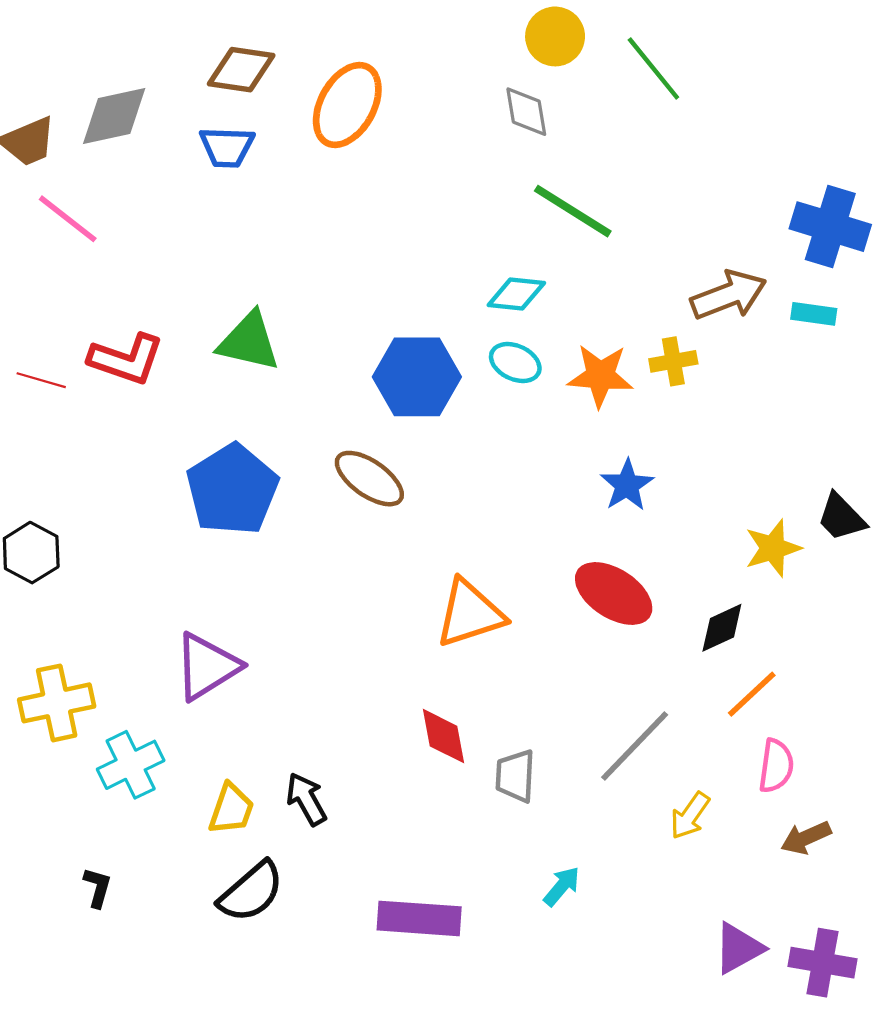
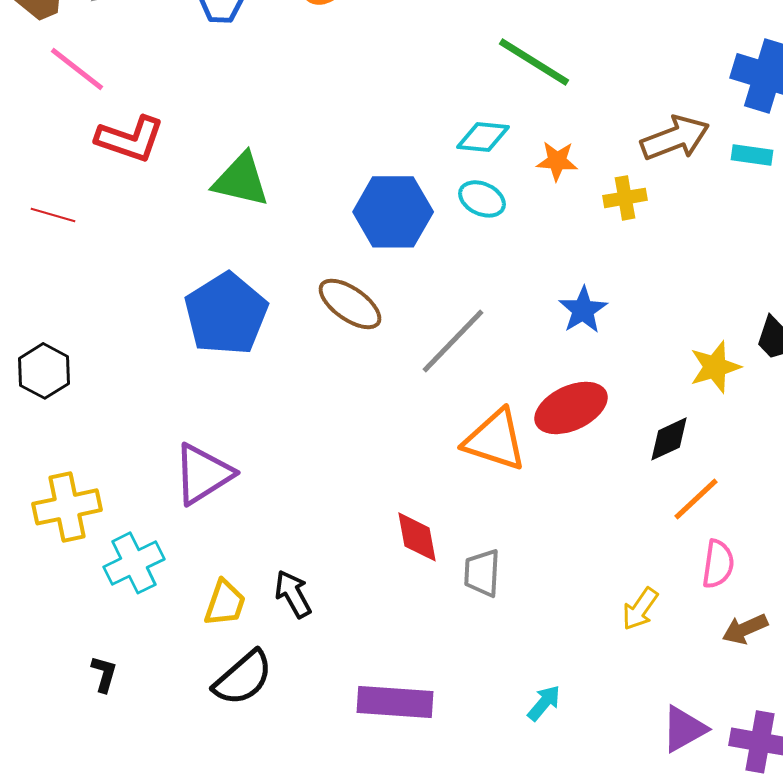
red L-shape: (126, 359) -> (130, 139), moved
orange star: (600, 376) -> (557, 161), moved, size x0.7
red ellipse: (614, 593) -> (571, 408), turned -58
orange triangle: (470, 613) -> (495, 440), moved, turned 36
gray line: (635, 746) -> (453, 341), moved
cyan arrow: (562, 886) -> (544, 703), moved

